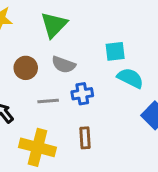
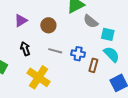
gray semicircle: (64, 65) -> (91, 21), moved
brown rectangle: (85, 138) -> (93, 65), moved

